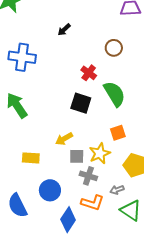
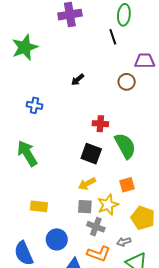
brown circle: (114, 48) -> (127, 82), moved
blue cross: (22, 57) -> (34, 105), size x0.6
red cross: (89, 73) -> (100, 124), turned -35
yellow arrow: (64, 139) -> (87, 184), moved

